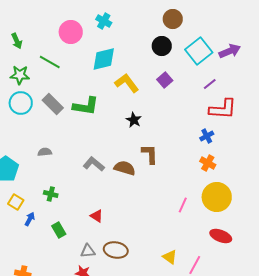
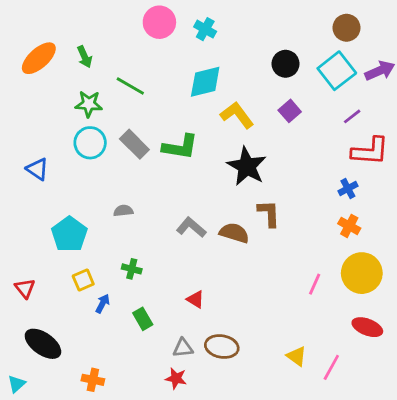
brown circle: (173, 19) -> (347, 28), moved
pink circle: (71, 32) -> (159, 22), moved
black star: (134, 120) -> (247, 166), size x1.8
yellow square: (16, 202) -> (83, 280), turned 35

